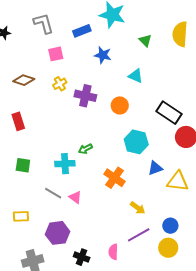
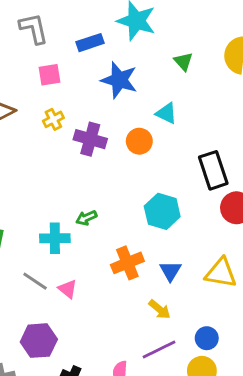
blue star: (103, 55) -> (119, 80), size x1.4
orange circle: (120, 105) -> (139, 141), moved
black rectangle: (169, 113) -> (213, 170), turned 35
blue triangle: (155, 168) -> (170, 271), moved, turned -42
orange cross: (115, 178) -> (127, 263), turned 30

